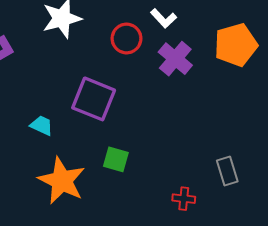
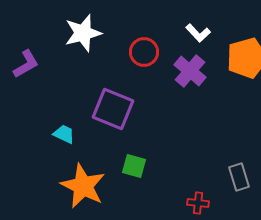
white L-shape: (164, 18) -> (198, 33), moved

